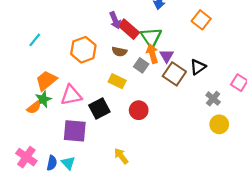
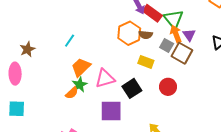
cyan line: (35, 40) -> (70, 41), moved
orange hexagon: (83, 50) -> (129, 33), moved
brown square: (174, 74) -> (182, 53), moved

